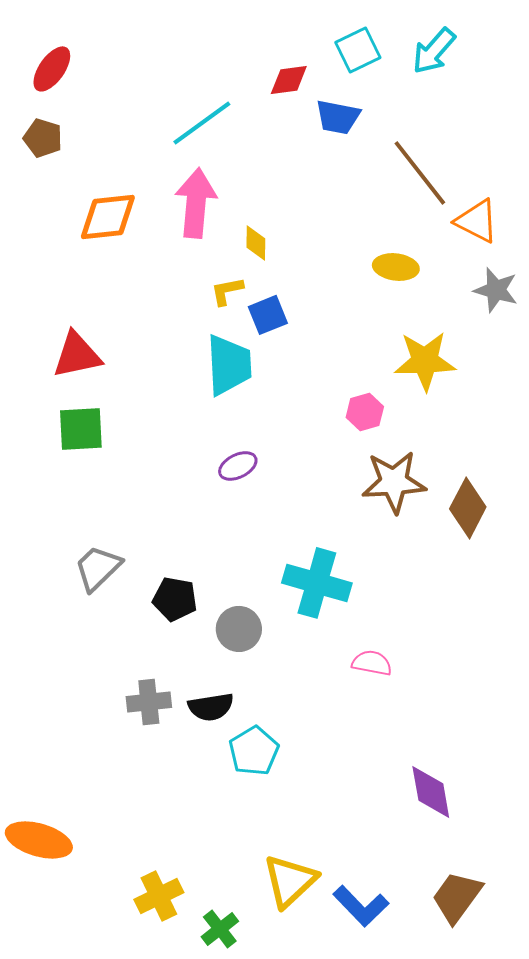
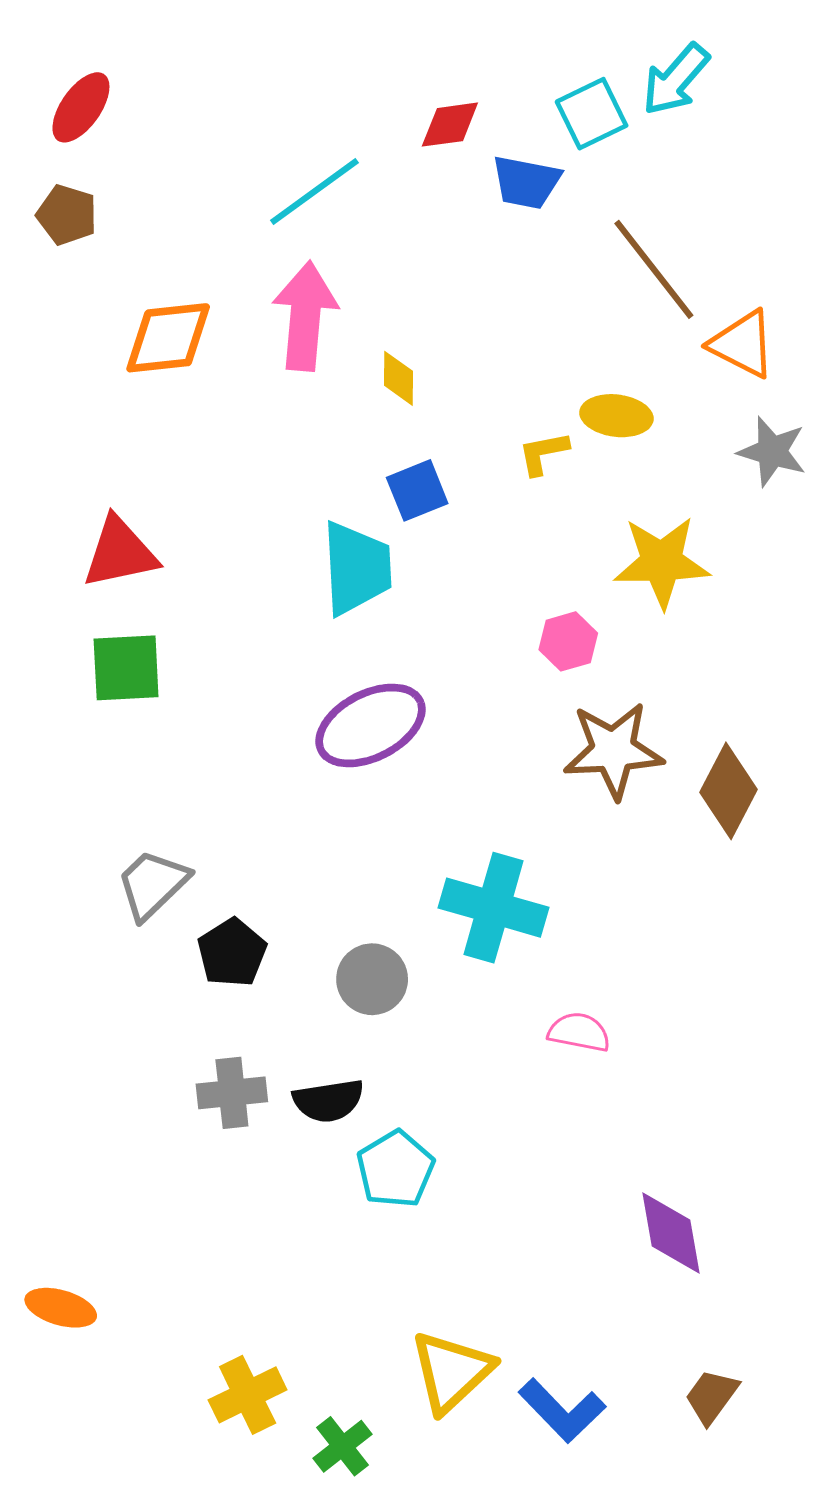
cyan square: (358, 50) -> (592, 114), moved
yellow L-shape: (227, 291) -> (543, 453), moved
purple ellipse: (238, 466) -> (371, 725), size x1.8
black pentagon: (175, 599) -> (232, 953), moved, turned 30
orange ellipse: (39, 840) -> (61, 1308), size x0.7
brown trapezoid: (457, 897) -> (711, 1396), size x0.7

